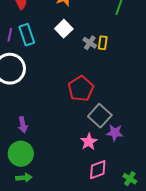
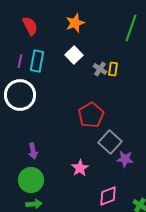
cyan rectangle: (27, 35) -> (37, 61), turned 30
pink star: (89, 142) -> (80, 168), moved

